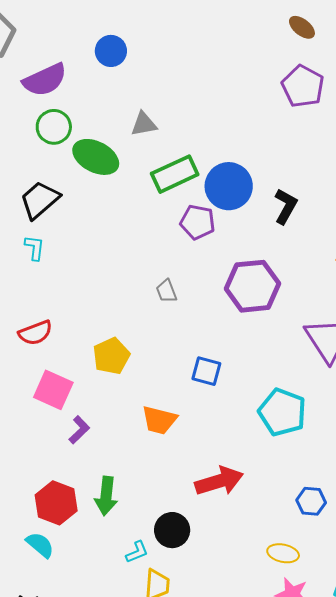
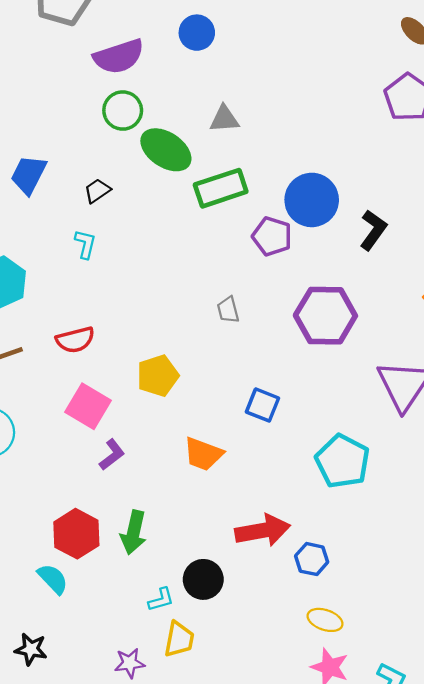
green rectangle: (175, 174) -> (221, 188), moved
black trapezoid: (40, 200) -> (97, 191), size x0.6
blue hexagon: (311, 501) -> (312, 559), moved

